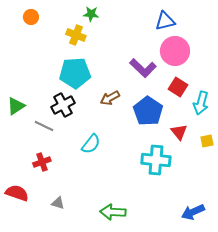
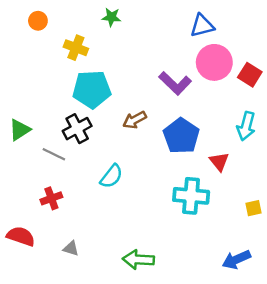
yellow cross: (76, 35) -> (76, 48), moved
red square: (178, 87) -> (250, 75), moved
yellow square: (207, 141) -> (253, 208), moved

